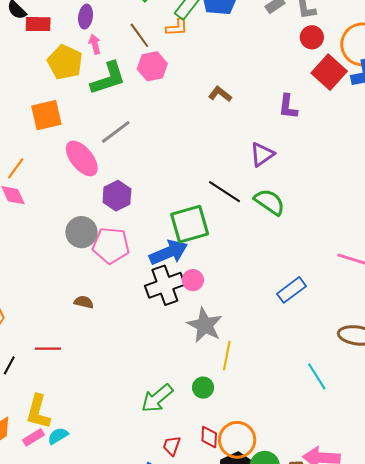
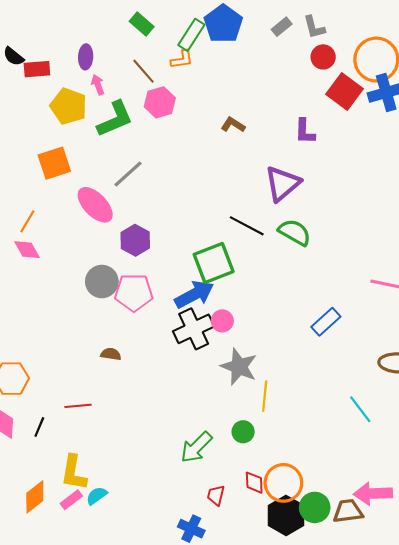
purple triangle: (262, 154) -> (282, 184), size x1.4

